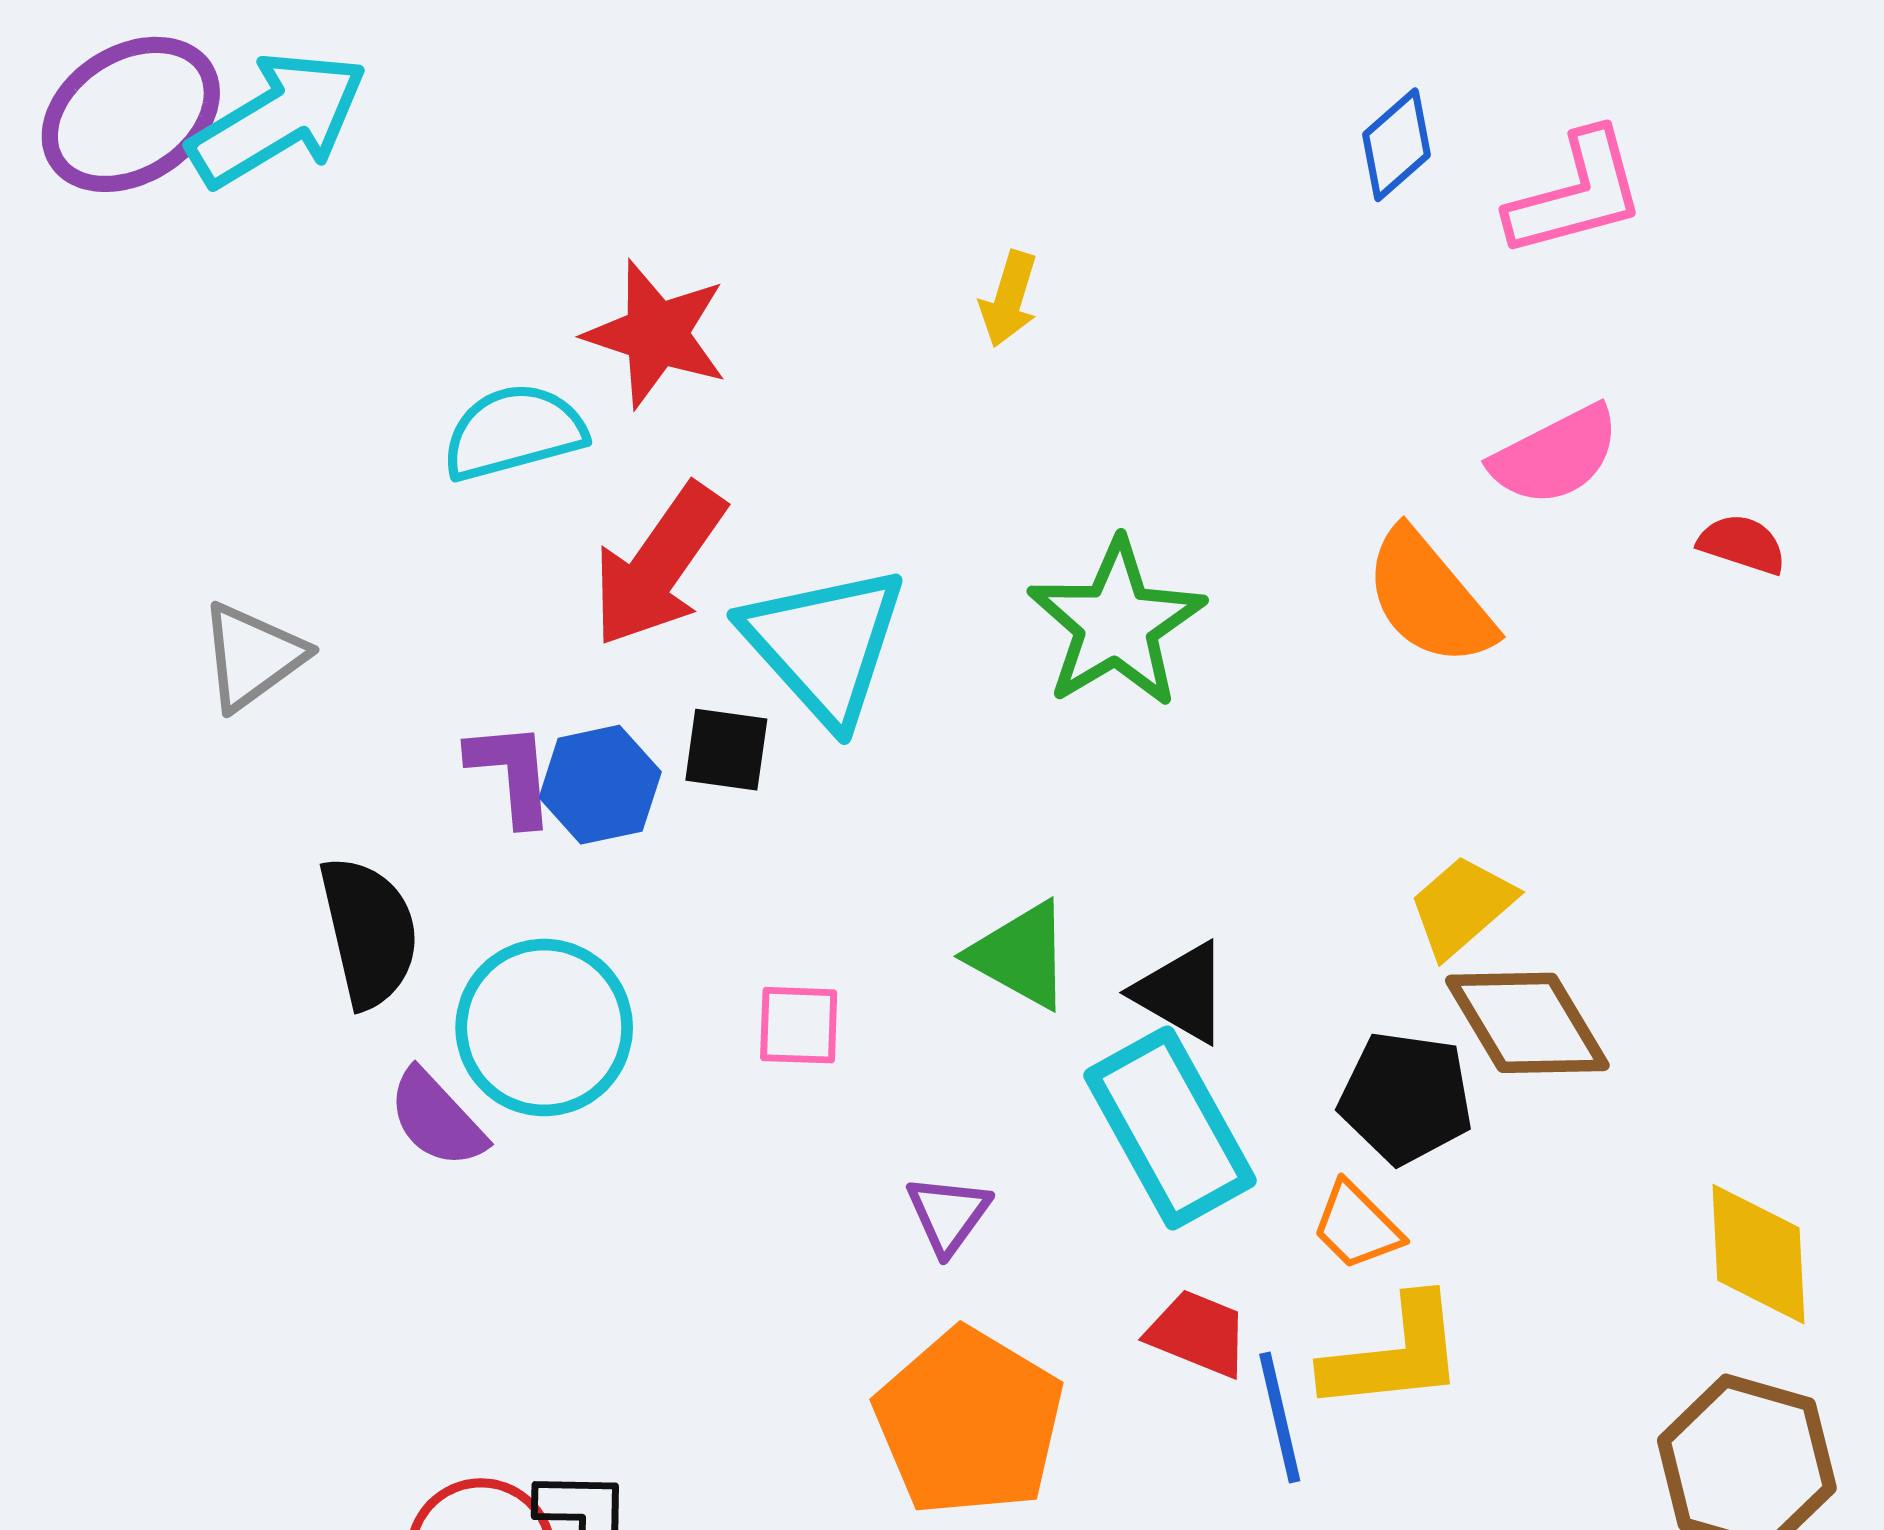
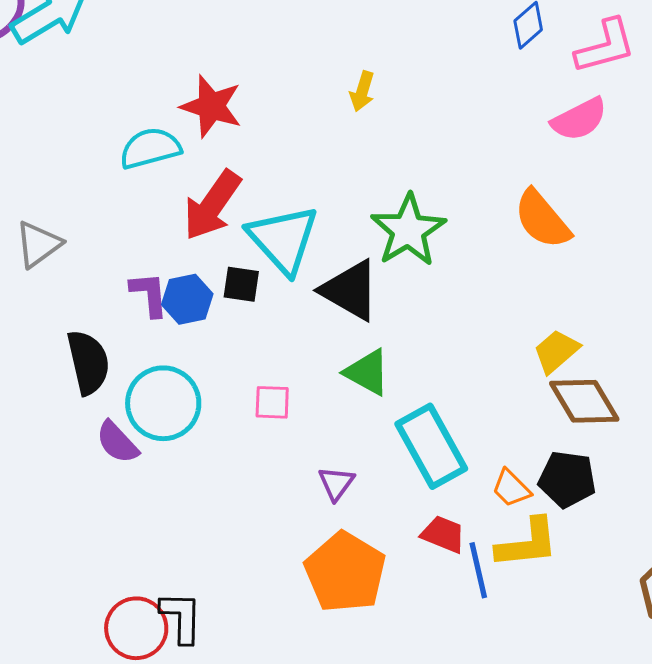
pink semicircle: (1555, 455) -> (579, 119), moved
black triangle: (1182, 993) -> (350, 290), moved, size x1.4
black pentagon: (1406, 1098) -> (567, 479), moved

